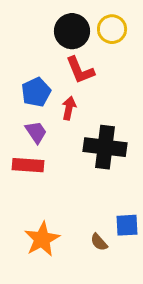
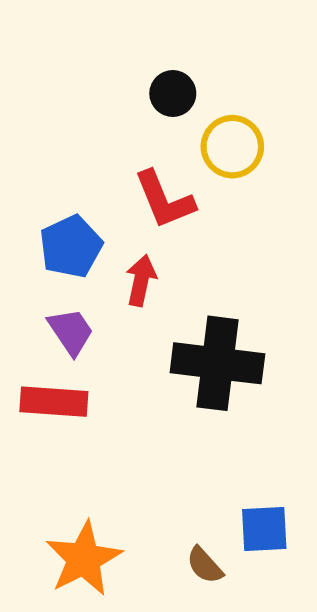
yellow circle: (112, 29) -> (232, 147), moved
black circle: (72, 31) -> (173, 93), moved, size x0.6

